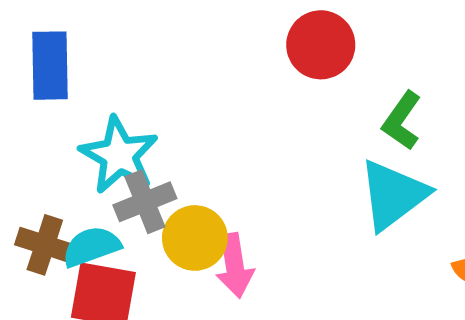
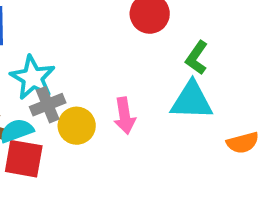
cyan triangle: (393, 195) -> (192, 101), turned 39
pink arrow: (235, 266) -> (125, 116), moved

